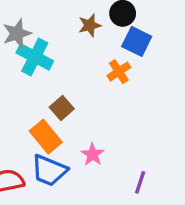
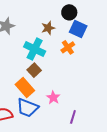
brown star: (90, 25) -> (48, 28), moved
cyan cross: (35, 57) -> (35, 49), moved
purple line: (140, 182) -> (73, 117), moved

